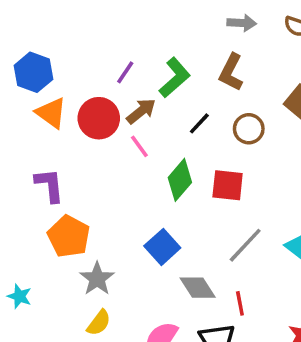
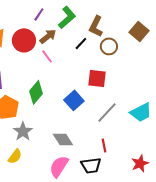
brown L-shape: (231, 72) -> (96, 26), moved
green diamond: (180, 180) -> (36, 92), moved
blue square: (162, 247) -> (74, 100), moved
gray diamond: (198, 288) -> (63, 139), moved
yellow semicircle: (99, 323) -> (15, 156), moved

